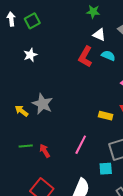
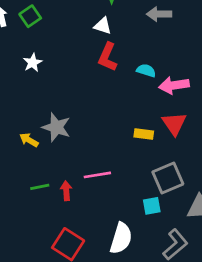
white triangle: (99, 35) -> (103, 26), moved
cyan semicircle: (108, 56) -> (146, 70), moved
pink line: (81, 145) -> (97, 175), moved, turned 60
red arrow: (45, 151) -> (66, 191), turned 32

